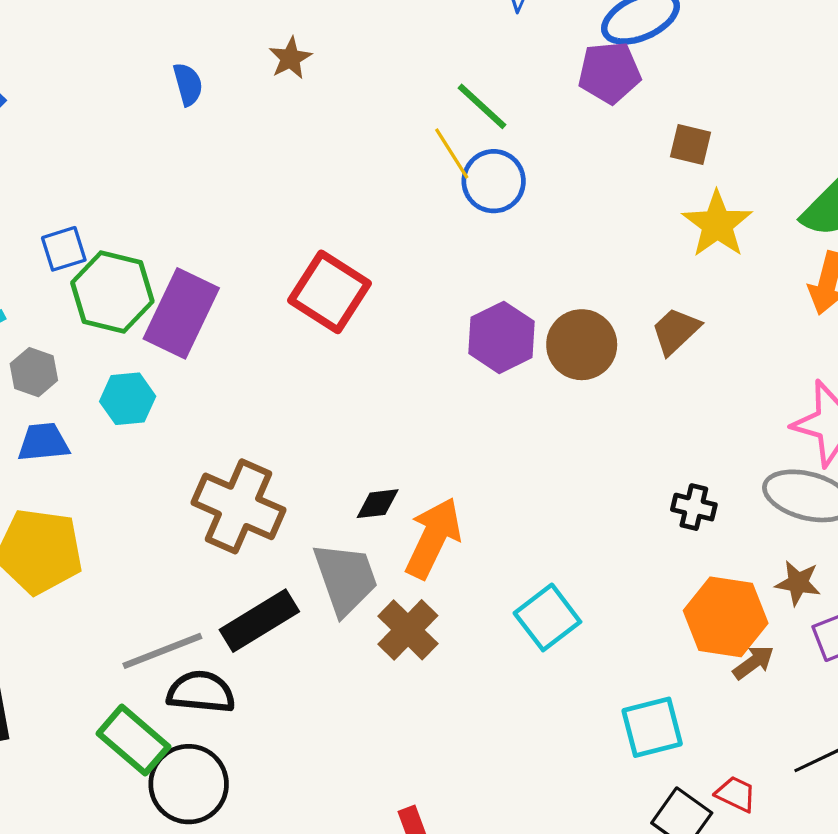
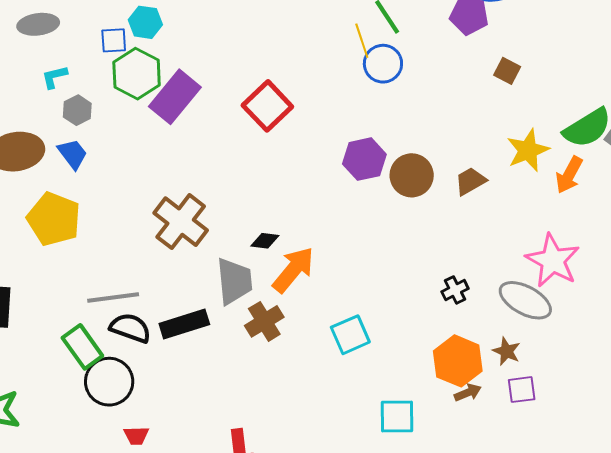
yellow star: (717, 224) -> (528, 150), moved
cyan hexagon: (128, 399) -> (145, 22), moved
blue trapezoid: (43, 442) -> (73, 154), turned 44
black cross: (694, 507) -> (455, 290), turned 36
black rectangle: (259, 621) -> (184, 324), moved

